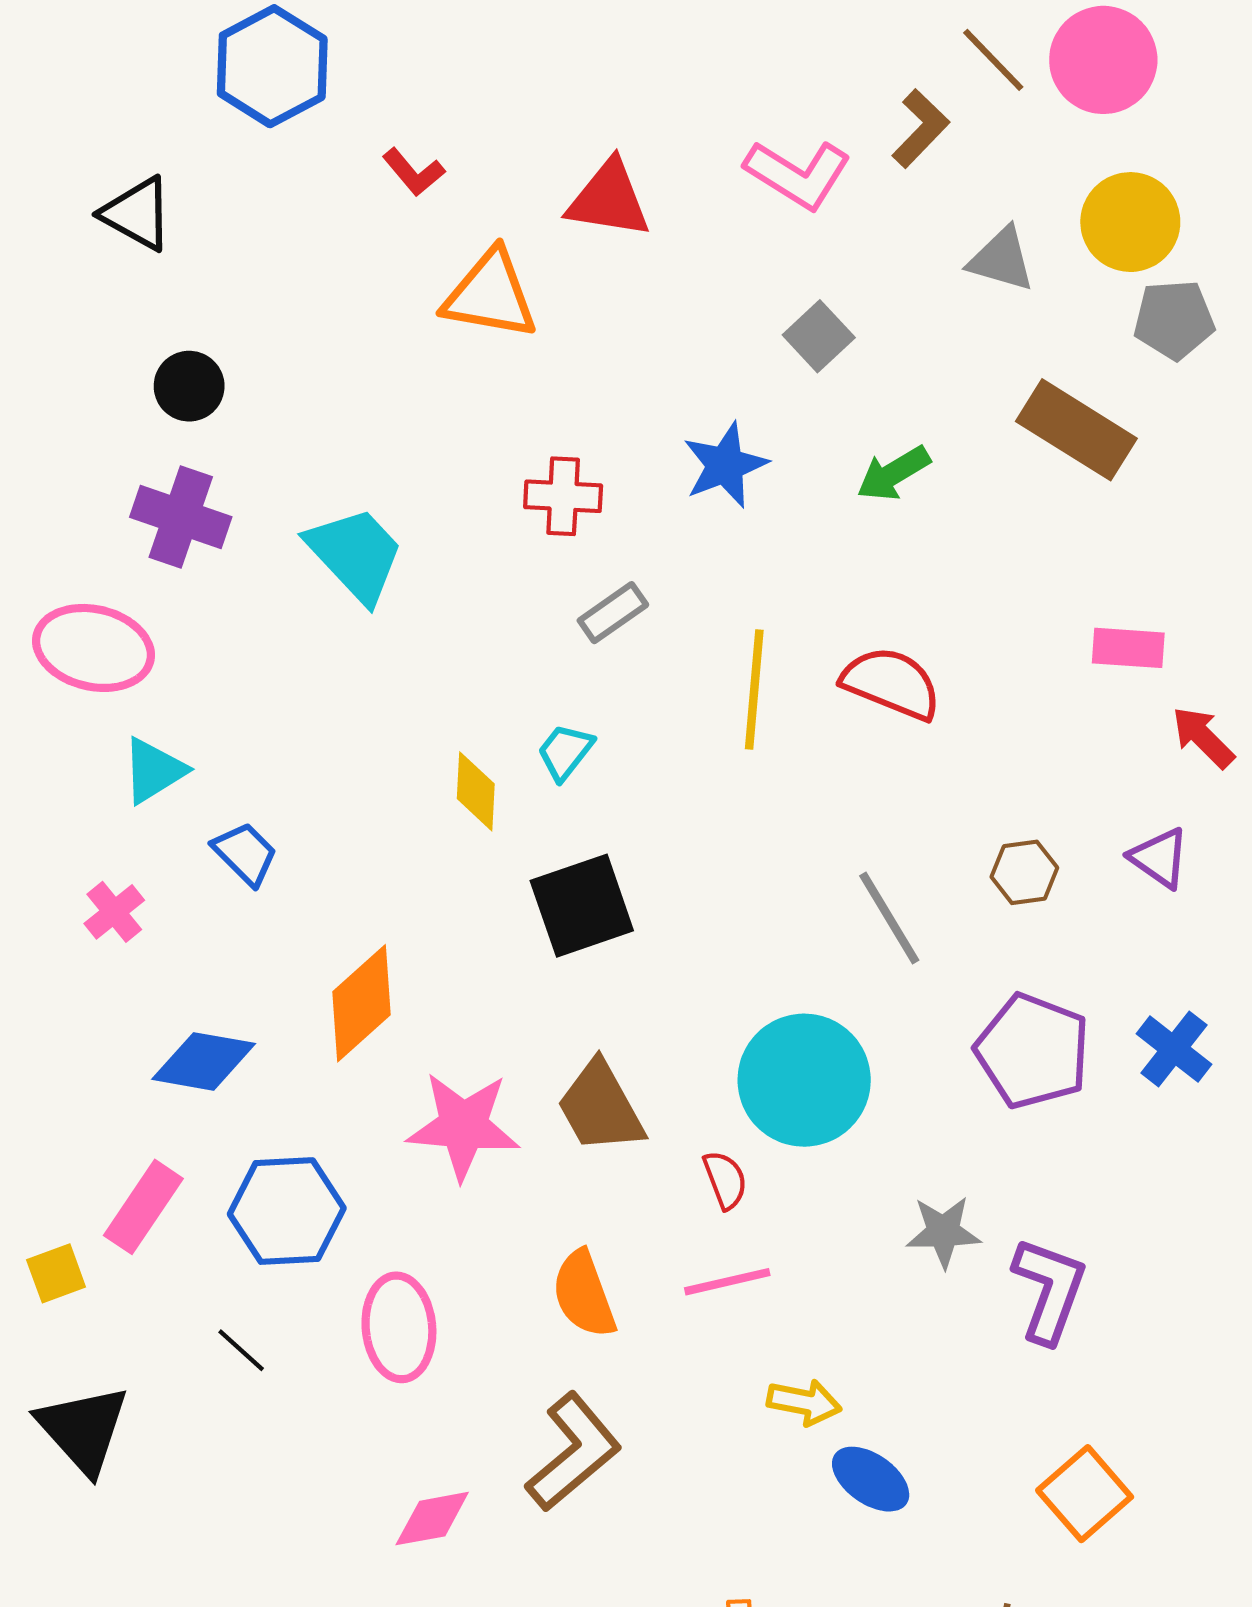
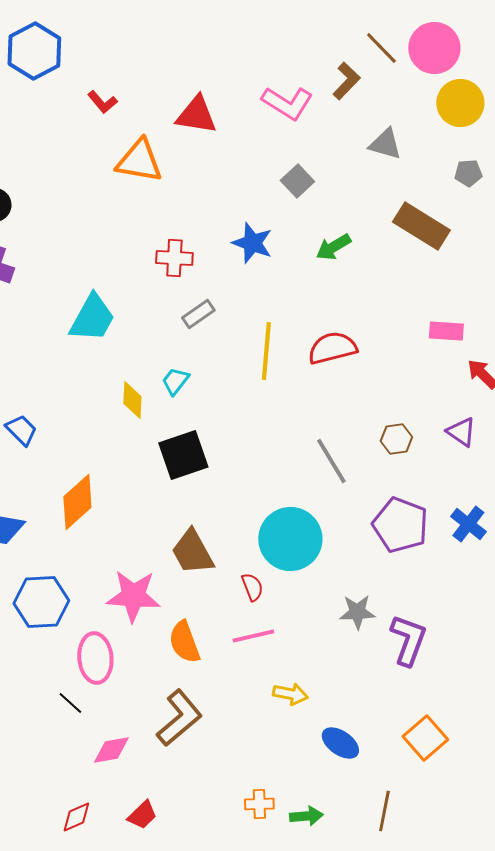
yellow circle: (1130, 222) -> (460, 103), moved
gray pentagon: (1174, 320) -> (468, 173), size x0.7
blue star: (725, 465) -> (252, 243), turned -30
cyan trapezoid: (355, 554) -> (92, 318), moved, turned 72
red semicircle: (891, 683) -> (332, 348), turned -36
pink star: (463, 1126) -> (133, 596), moved
black line: (241, 1350) -> (70, 703), moved
blue ellipse: (871, 1479) -> (340, 743), moved

